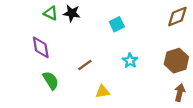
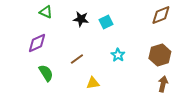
black star: (72, 13) -> (81, 19), moved
purple diamond: (41, 47) -> (37, 43), turned 75

